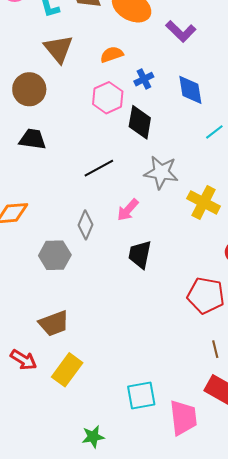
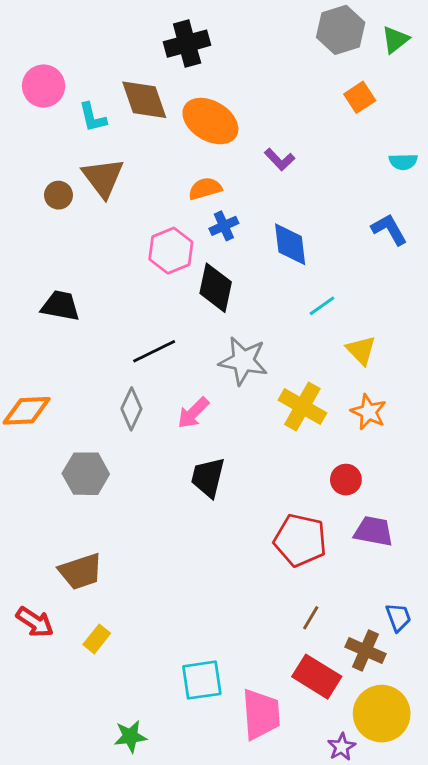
purple L-shape: (181, 31) -> (280, 159), size x0.7
orange semicircle: (112, 54) -> (205, 189), moved
brown circle: (29, 89) -> (58, 195), moved, size x0.6
gray diamond: (85, 225) -> (131, 409), moved
brown line: (215, 349) -> (311, 618), turned 42
yellow rectangle: (67, 370) -> (97, 639), size x0.6

